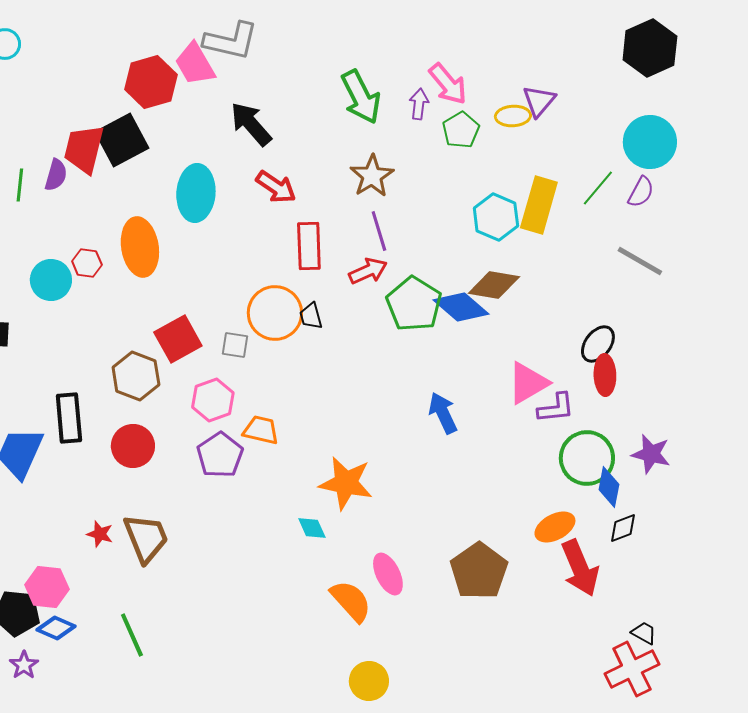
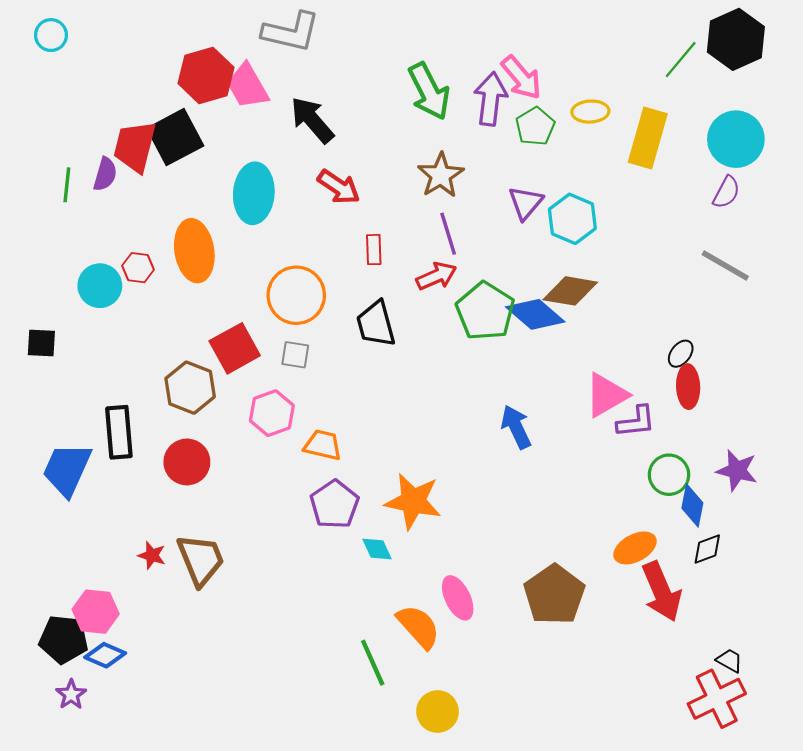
pink trapezoid: (195, 64) -> (247, 86), moved
purple triangle: (539, 101) -> (526, 203), moved
purple arrow: (419, 104) -> (491, 99), size x1.6
green line: (598, 188) -> (681, 59), moved
yellow rectangle: (539, 205) -> (648, 138), moved
red rectangle: (309, 246) -> (374, 250), size x0.6
orange circle: (275, 313) -> (296, 295), moved
black trapezoid: (311, 316) -> (376, 324), size x1.6
black ellipse: (598, 344) -> (681, 354), size x0.7
purple pentagon: (220, 455) -> (334, 504), moved
green circle: (587, 458) -> (669, 475), size x0.7
green line: (132, 635) -> (373, 663), moved

